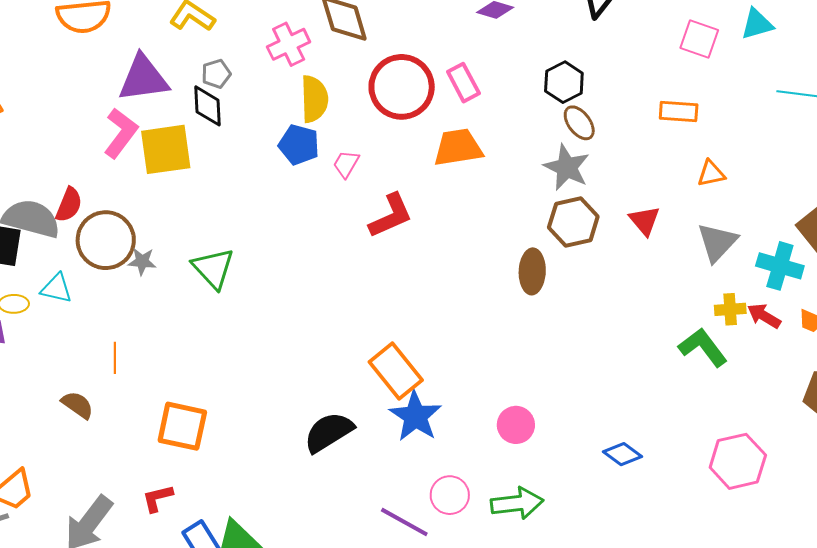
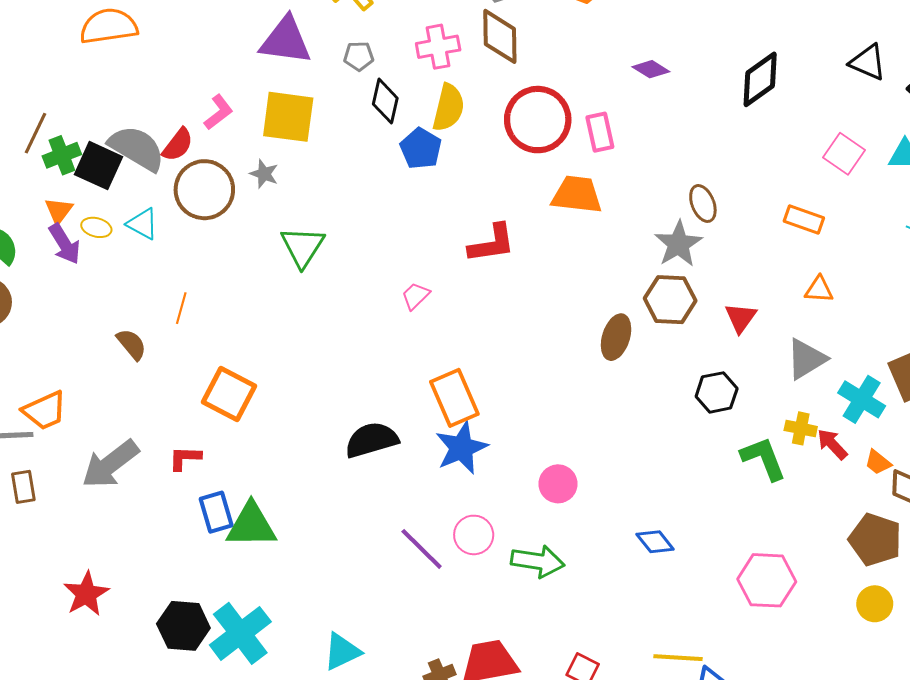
black hexagon: (564, 82) -> (717, 392), moved
black diamond: (207, 106) -> (385, 101), moved
pink L-shape: (121, 133) -> (218, 112), moved, size x0.7
pink trapezoid: (346, 164) -> (416, 296), moved
gray star: (142, 261) -> (264, 174), moved

